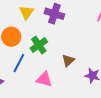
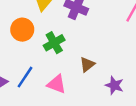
blue line: (19, 63) -> (25, 77), moved

